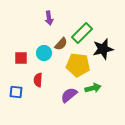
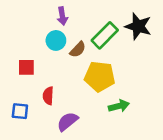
black star: (103, 49) -> (138, 26), moved, turned 30
cyan circle: (44, 53) -> (56, 40), moved
purple semicircle: (69, 95) -> (67, 121), moved

